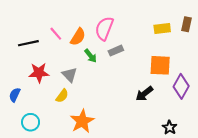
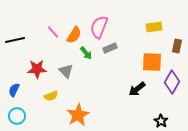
brown rectangle: (186, 24) -> (177, 46), moved
black line: (28, 43) -> (15, 40), moved
yellow semicircle: (62, 96) -> (51, 96), moved, turned 32
cyan circle: (31, 122) -> (17, 116), moved

